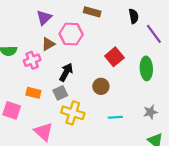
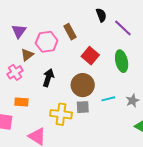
brown rectangle: (92, 12) -> (70, 32), moved, turned 56
brown circle: (101, 86) -> (83, 85), size x1.5
gray square: (60, 93) -> (83, 107), moved, turned 32
cyan line: (115, 117) -> (108, 99), moved

